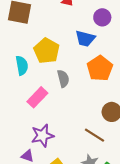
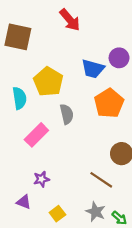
purple circle: (102, 17) -> (119, 58), moved
purple star: (42, 136) -> (41, 179), size x0.6

